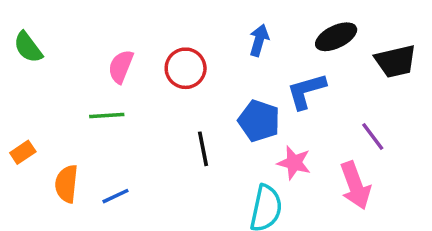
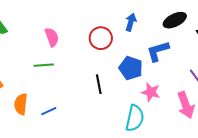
pink semicircle: (121, 67) -> (52, 37), turned 138
red circle: (186, 68) -> (101, 38), moved

